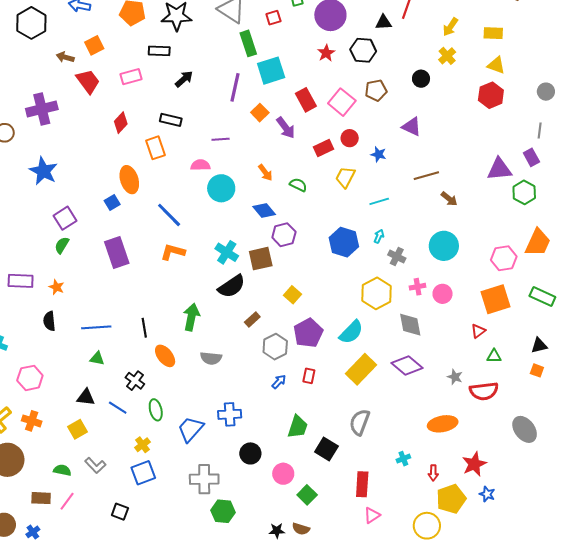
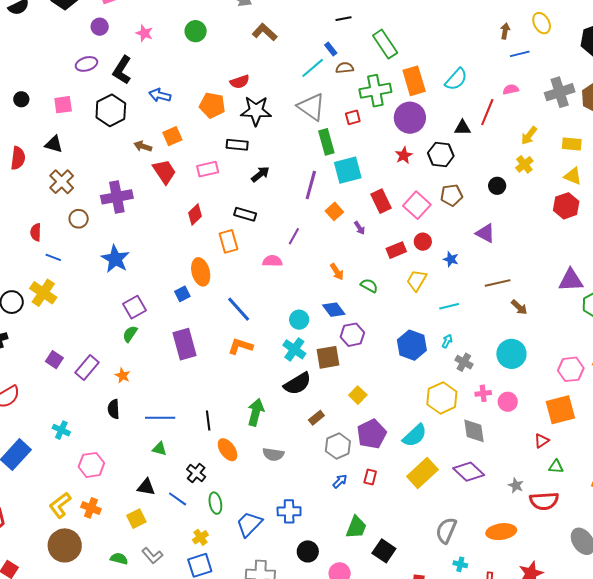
purple arrow: (286, 128) -> (359, 228), size x0.6
purple line: (221, 139) -> (294, 236), turned -60
cyan circle: (221, 188) -> (299, 320), moved, size x0.7
purple rectangle: (21, 281) -> (87, 367), turned -55
gray semicircle: (360, 422) -> (446, 530), moved
cyan cross: (403, 459) -> (460, 564), turned 32

